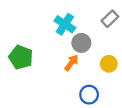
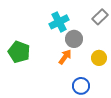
cyan cross: (65, 24) -> (59, 22), turned 30

